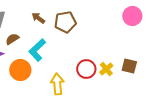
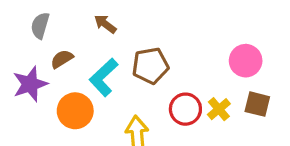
pink circle: (132, 16) -> (246, 61), moved
brown pentagon: (65, 22) -> (150, 66), moved

